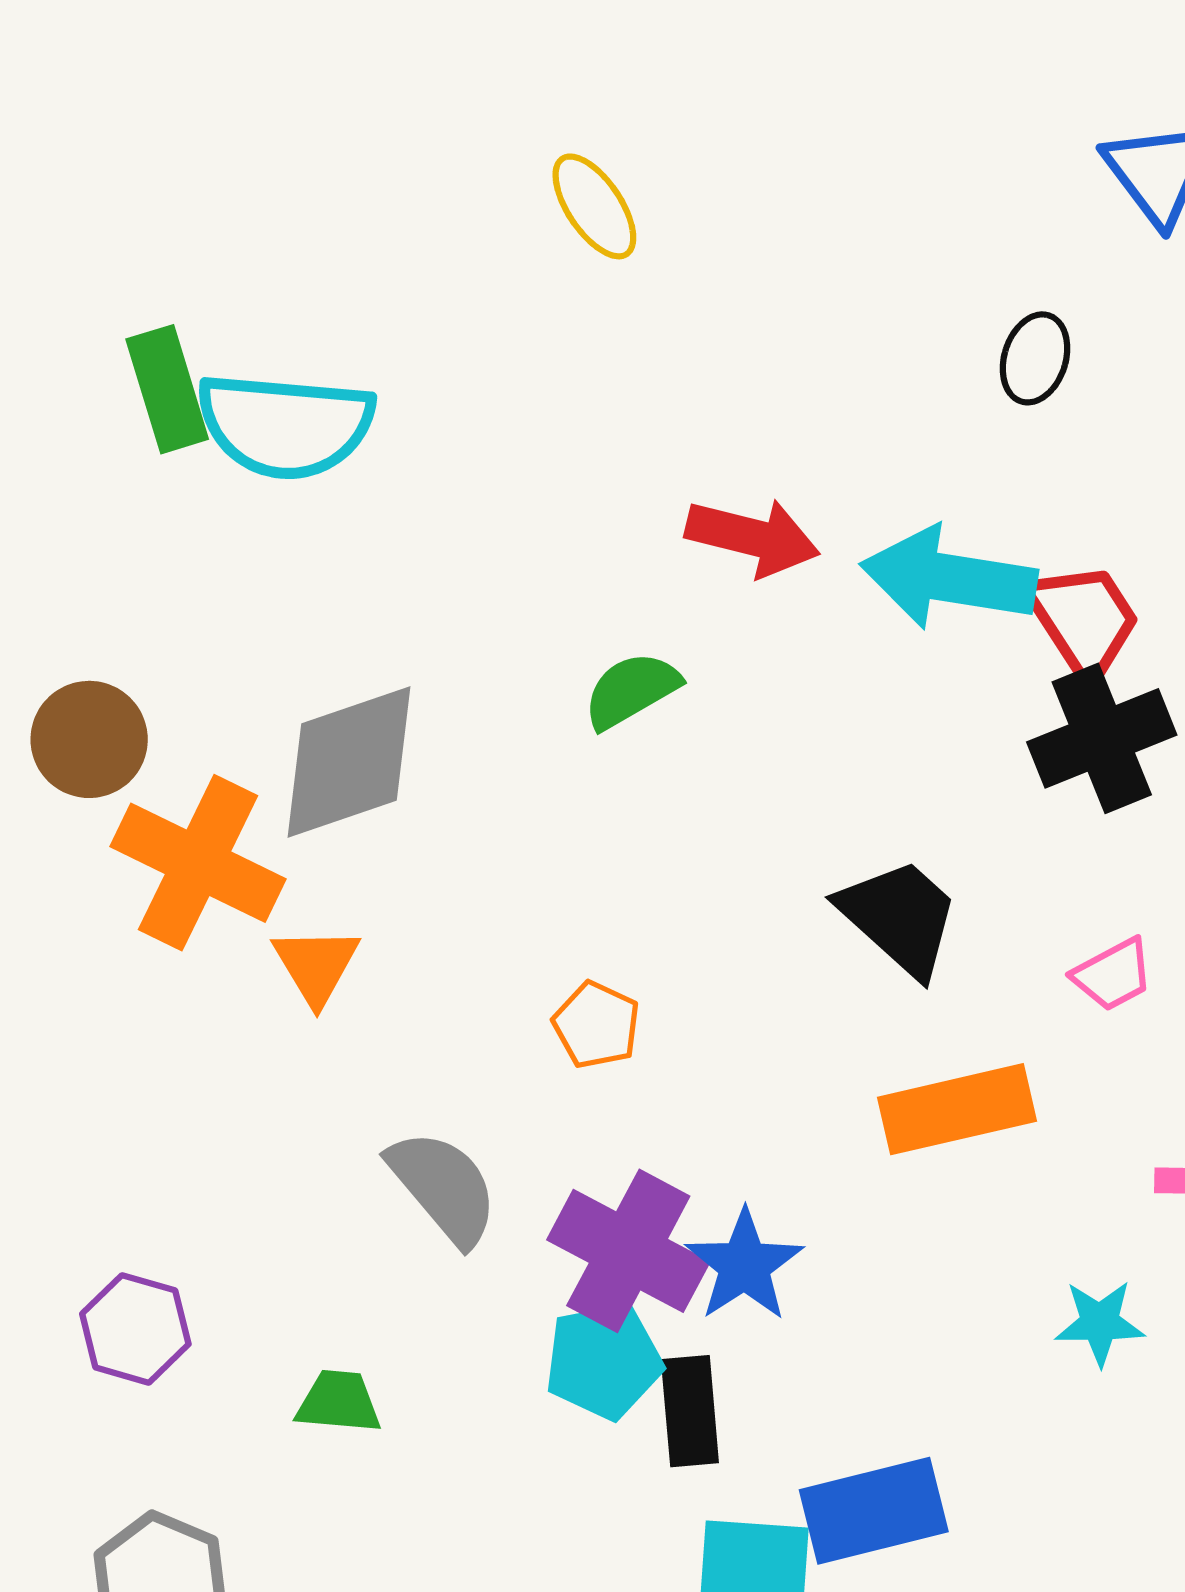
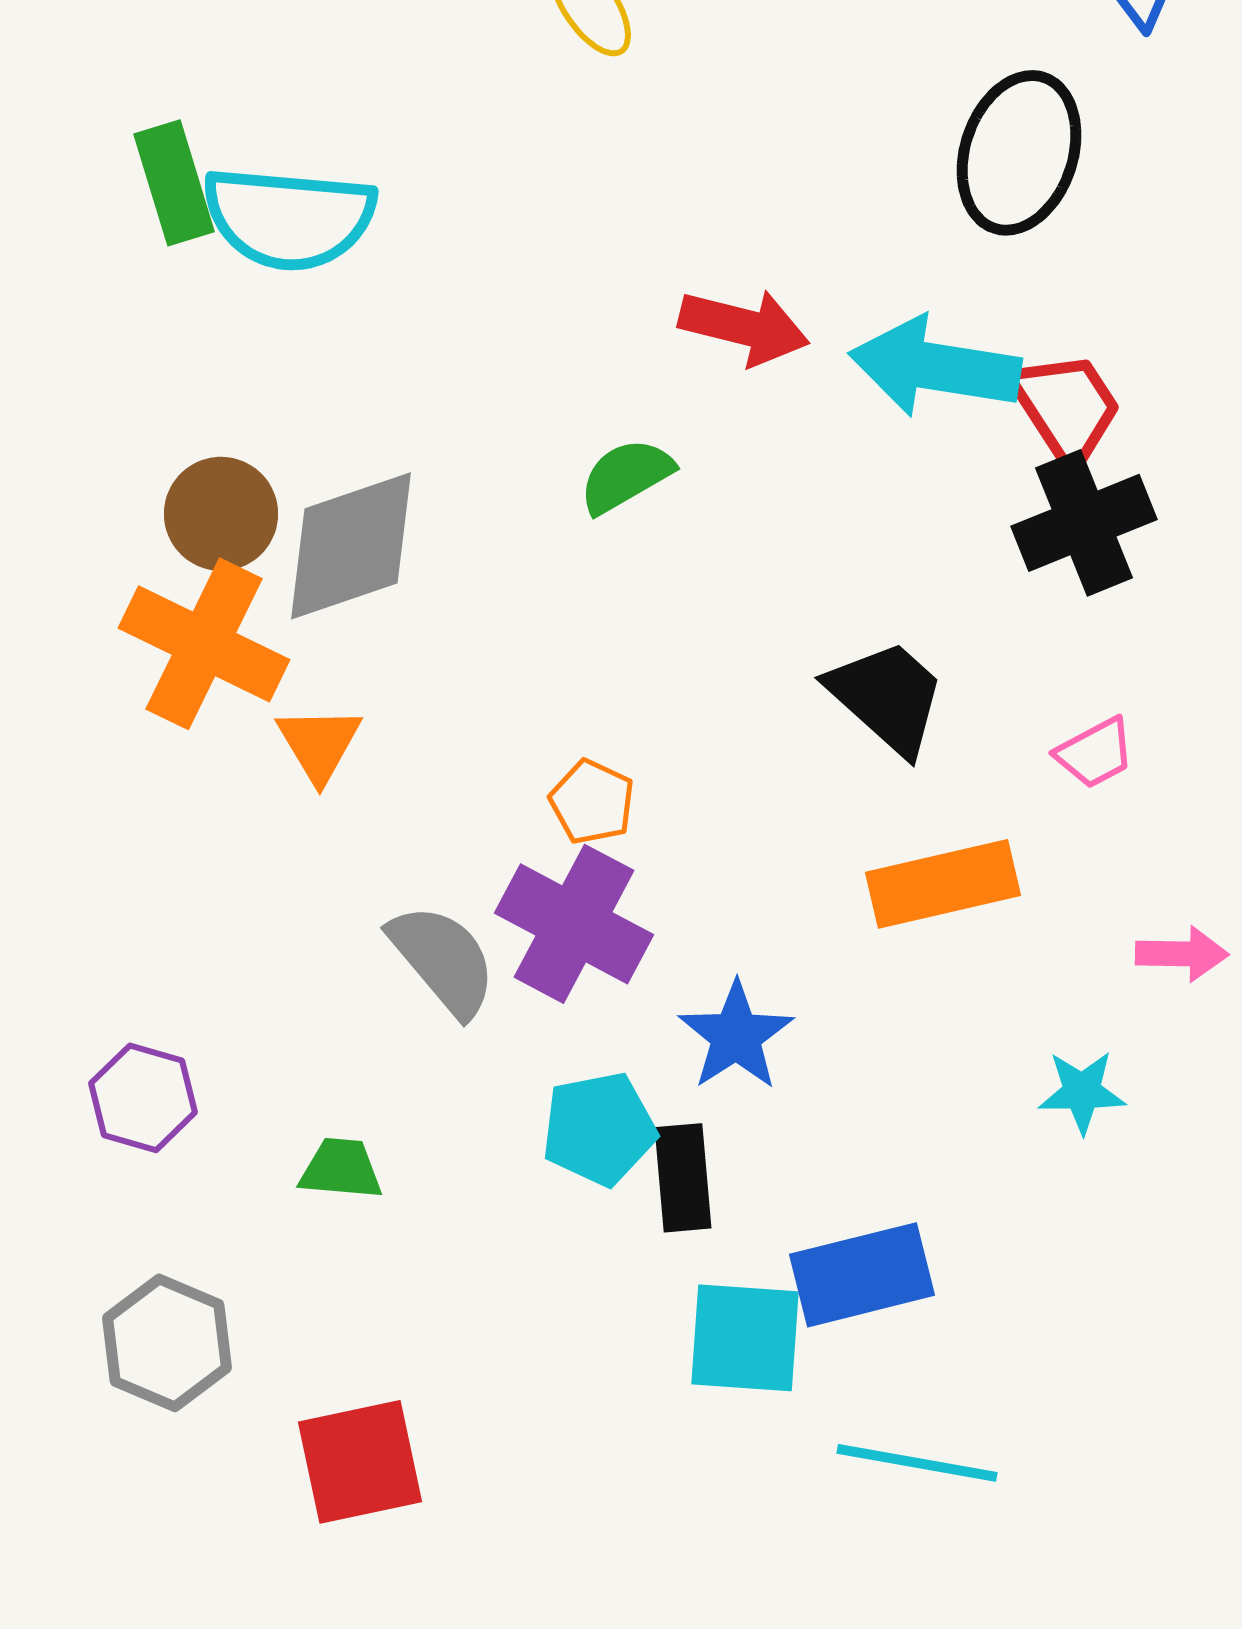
black ellipse: (1035, 358) -> (1019, 153), size x1.8
brown circle: (89, 739) -> (221, 514), moved
purple cross: (628, 1251) -> (574, 924), moved

